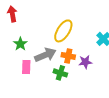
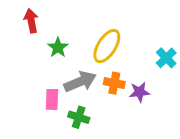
green star: (20, 44) -> (58, 47), moved
green cross: (60, 73) -> (79, 117), moved

